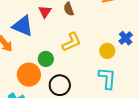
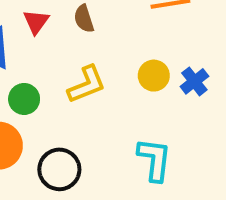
yellow circle: (107, 51) -> (154, 76), moved
green circle: (46, 59) -> (24, 99), moved

